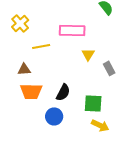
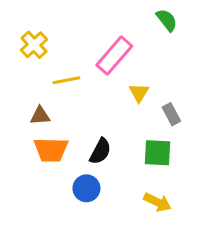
pink rectangle: (72, 30) -> (114, 56), turned -50
green square: (93, 103) -> (157, 153), moved

